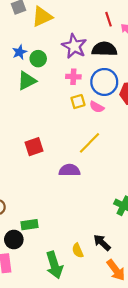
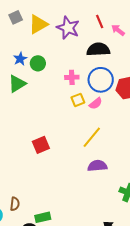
purple star: (74, 46) -> (68, 28), moved
green triangle: (27, 81) -> (17, 84), moved
pink semicircle: (97, 107) -> (96, 103), turned -64
purple semicircle: (69, 170) -> (97, 166), moved

